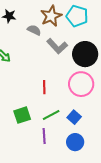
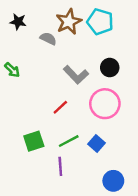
gray L-shape: (57, 46) -> (76, 75), moved
black circle: (85, 54) -> (110, 68), size x0.6
red line: (44, 87) -> (60, 107), turned 48
blue circle: (75, 142) -> (113, 181), moved

